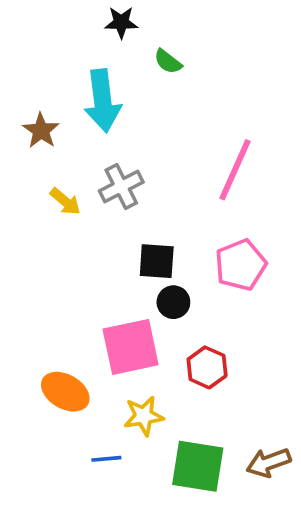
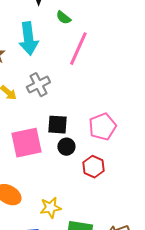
pink line: (235, 170) -> (78, 49), moved
pink square: (131, 347) -> (26, 143), moved
red hexagon: (207, 367) -> (93, 167), moved

